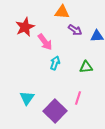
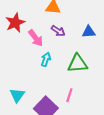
purple arrow: (75, 30) -> (58, 31), moved
green triangle: (86, 67) -> (78, 64), size x1.5

